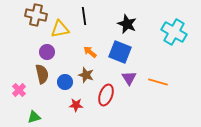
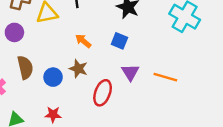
purple circle: (47, 52) -> (14, 32), moved
blue square: (120, 52) -> (119, 41), size x0.6
red star: (76, 105) -> (53, 115), moved

